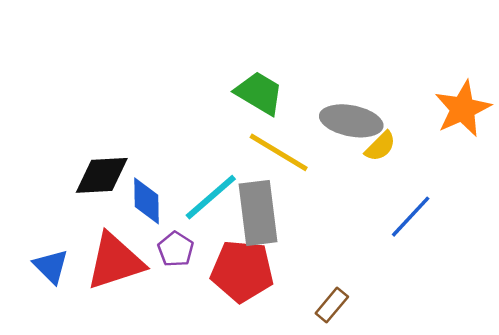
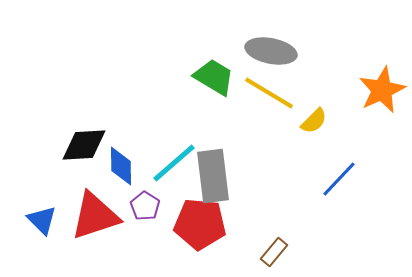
gray ellipse: (351, 121) -> (271, 51), moved
yellow line: (279, 152) -> (269, 93), moved

